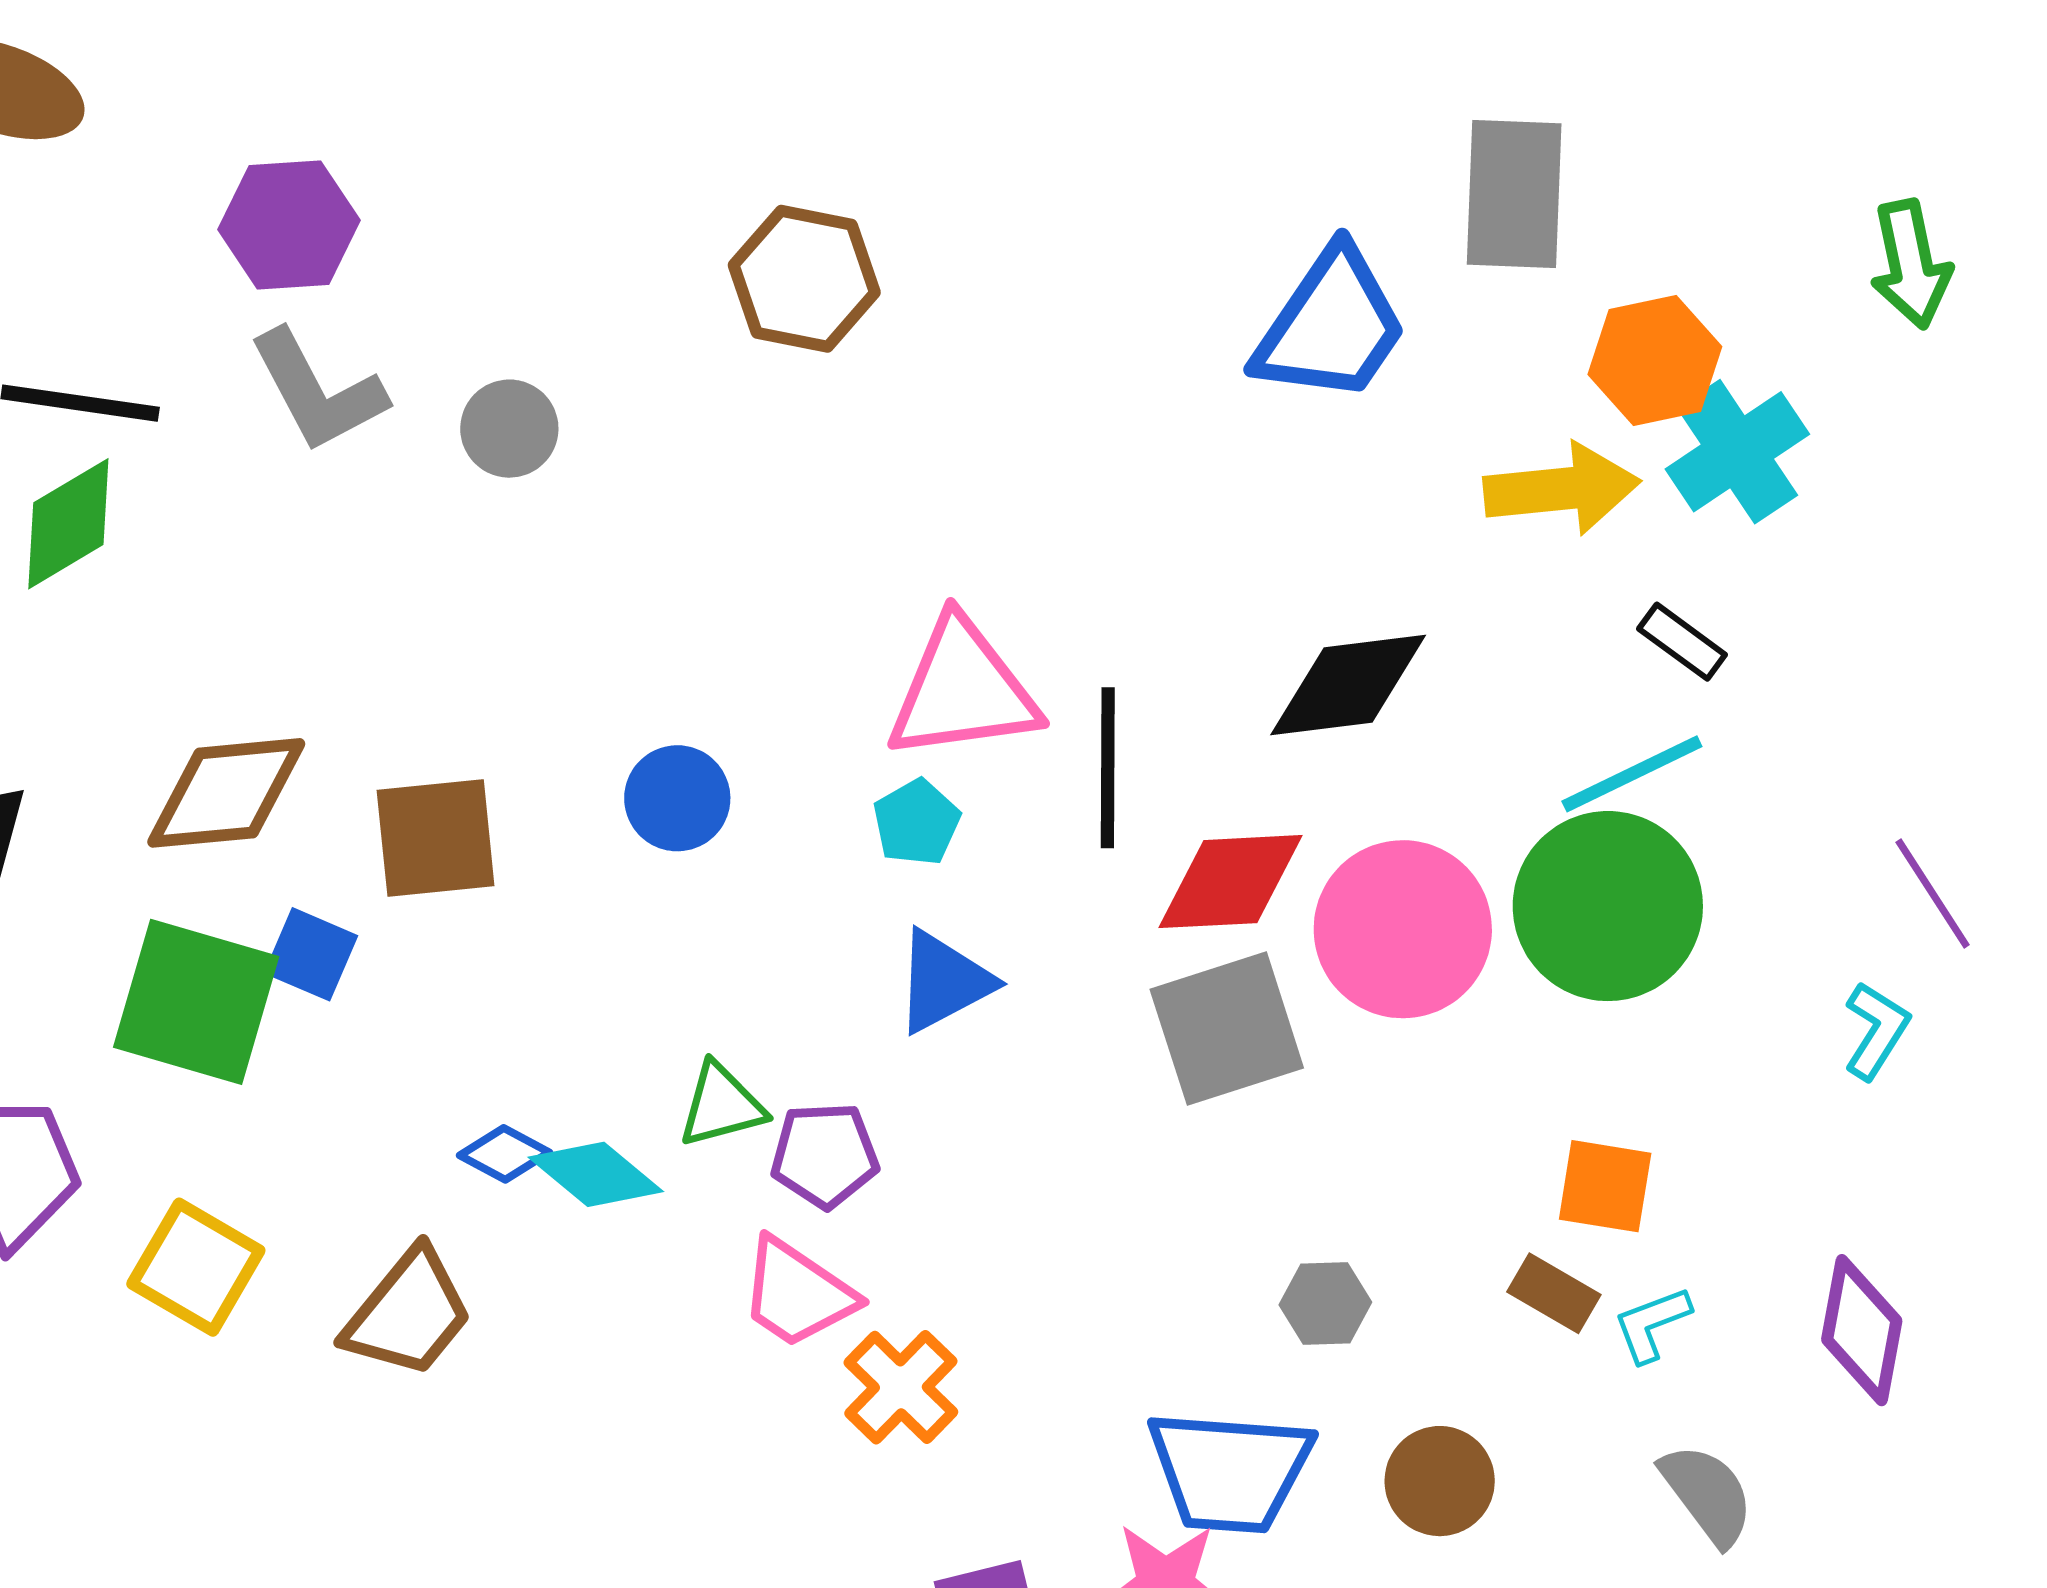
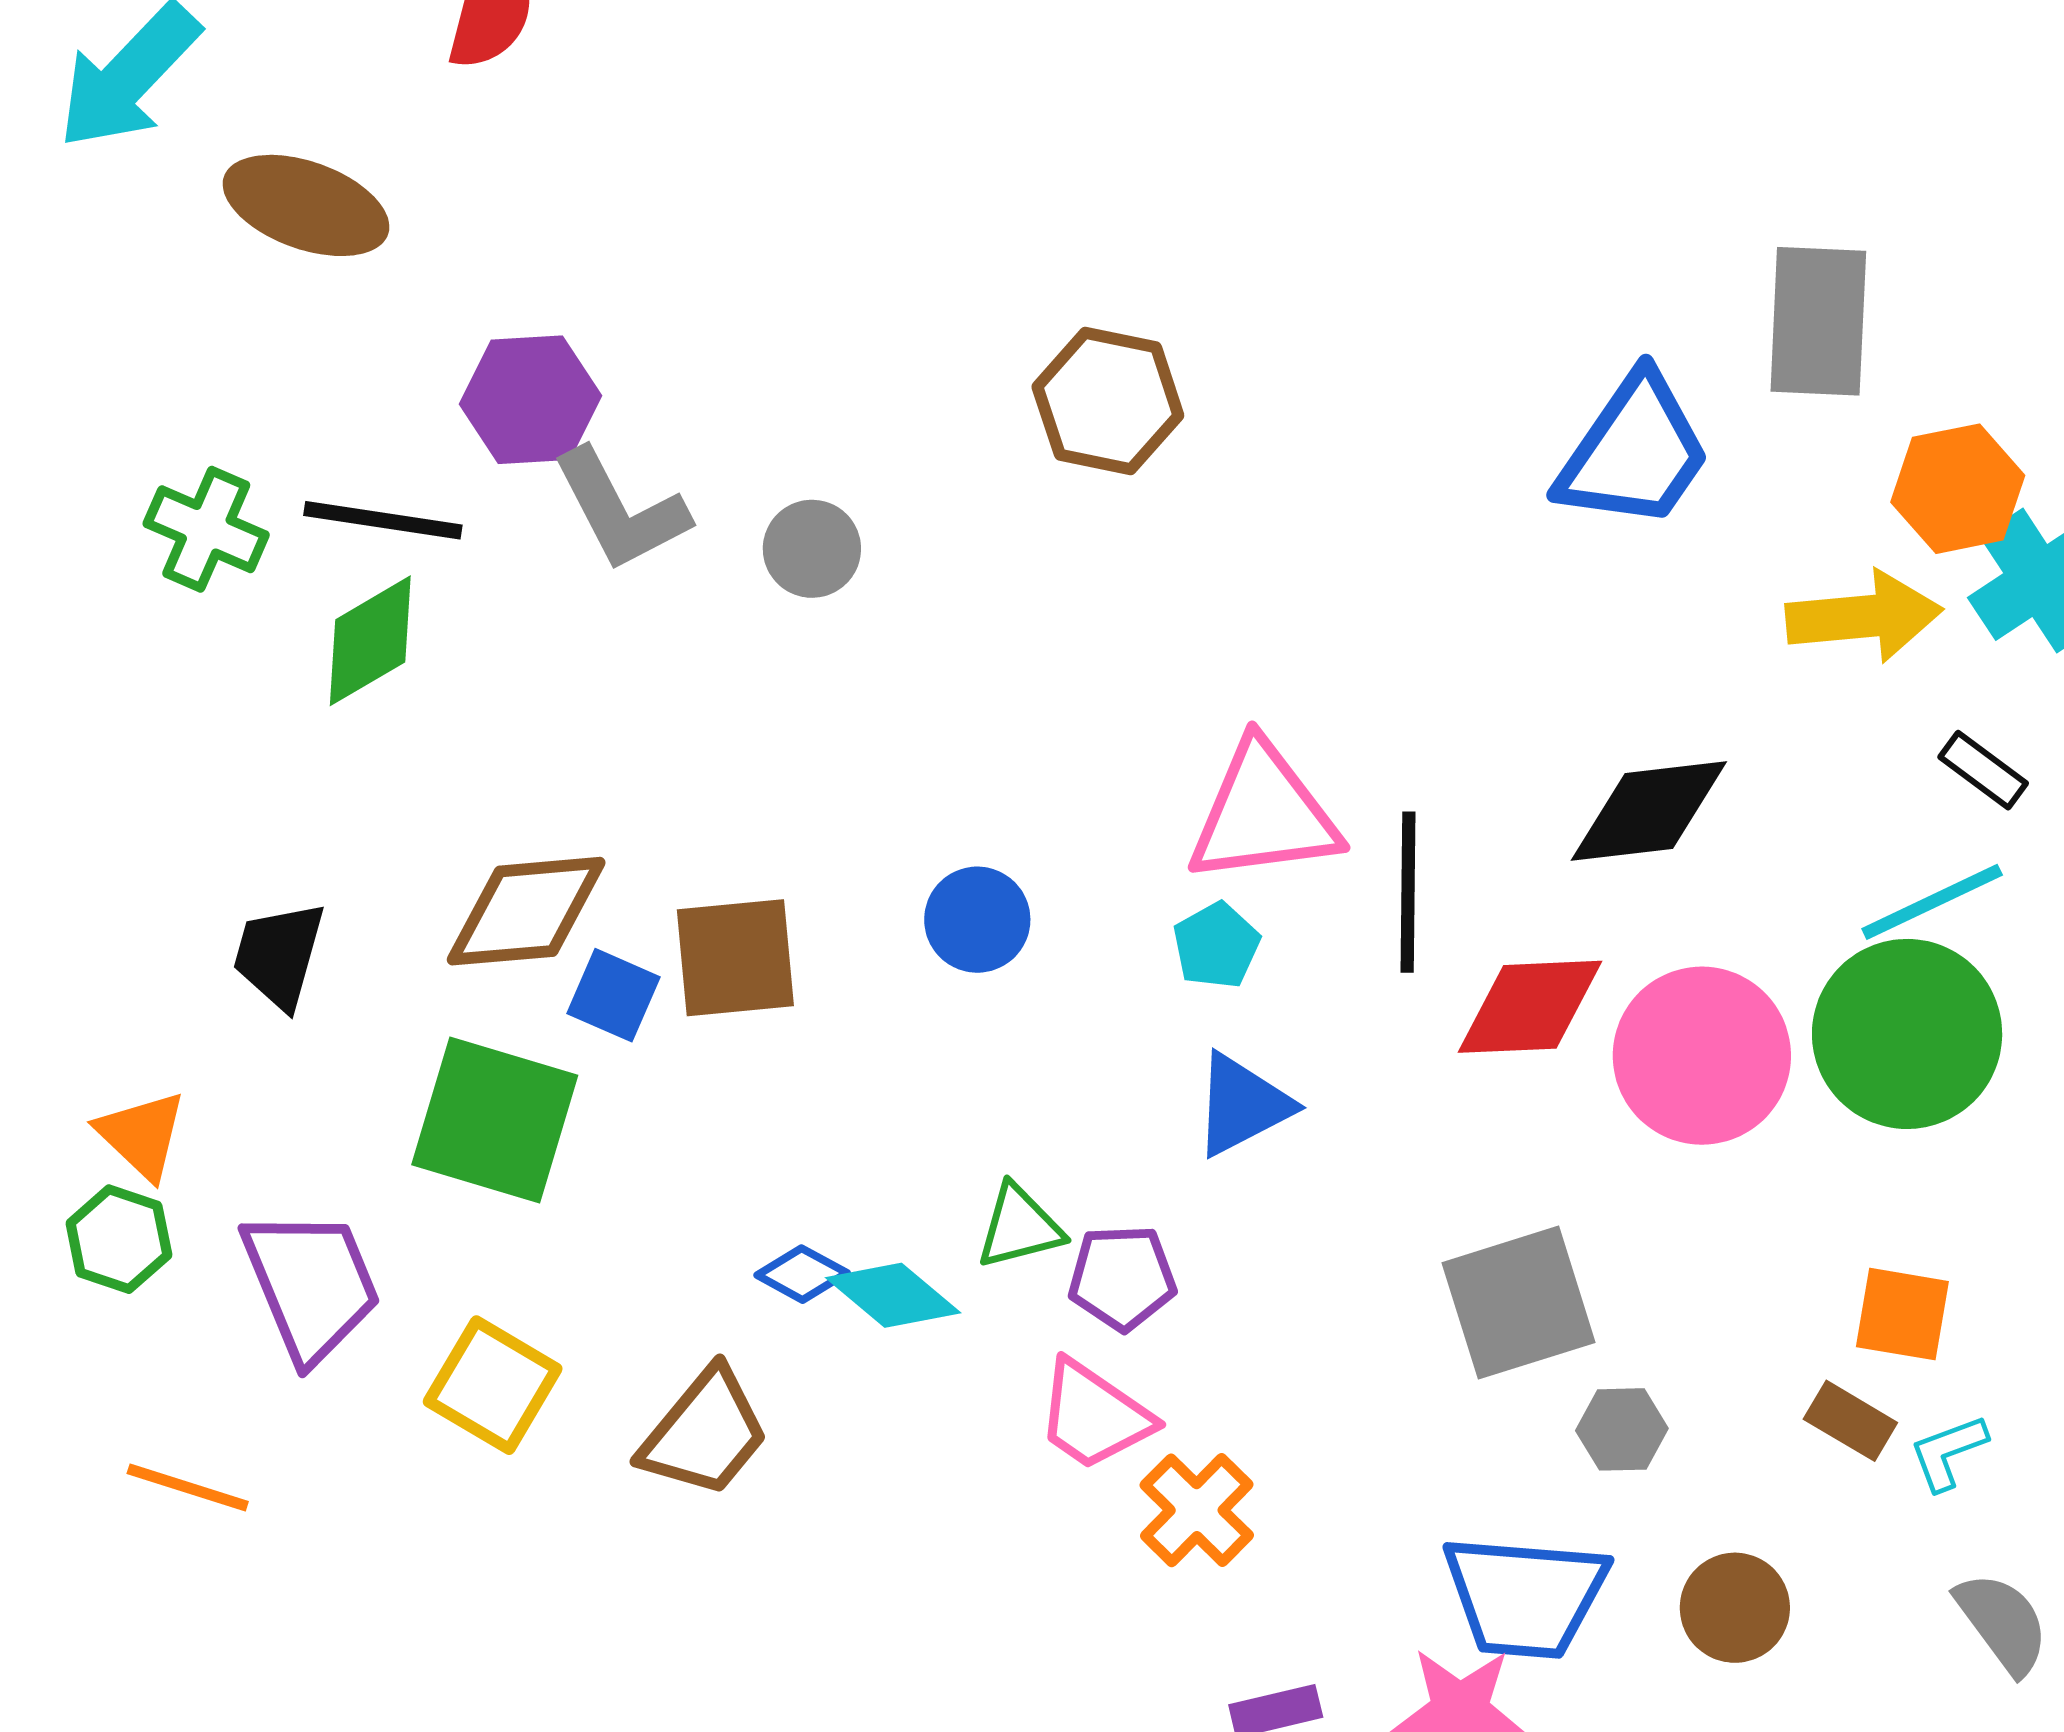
purple hexagon: (289, 225) -> (530, 400), moved
blue square: (311, 954) -> (613, 995), moved
gray square: (1227, 1029) -> (1518, 1303), moved

